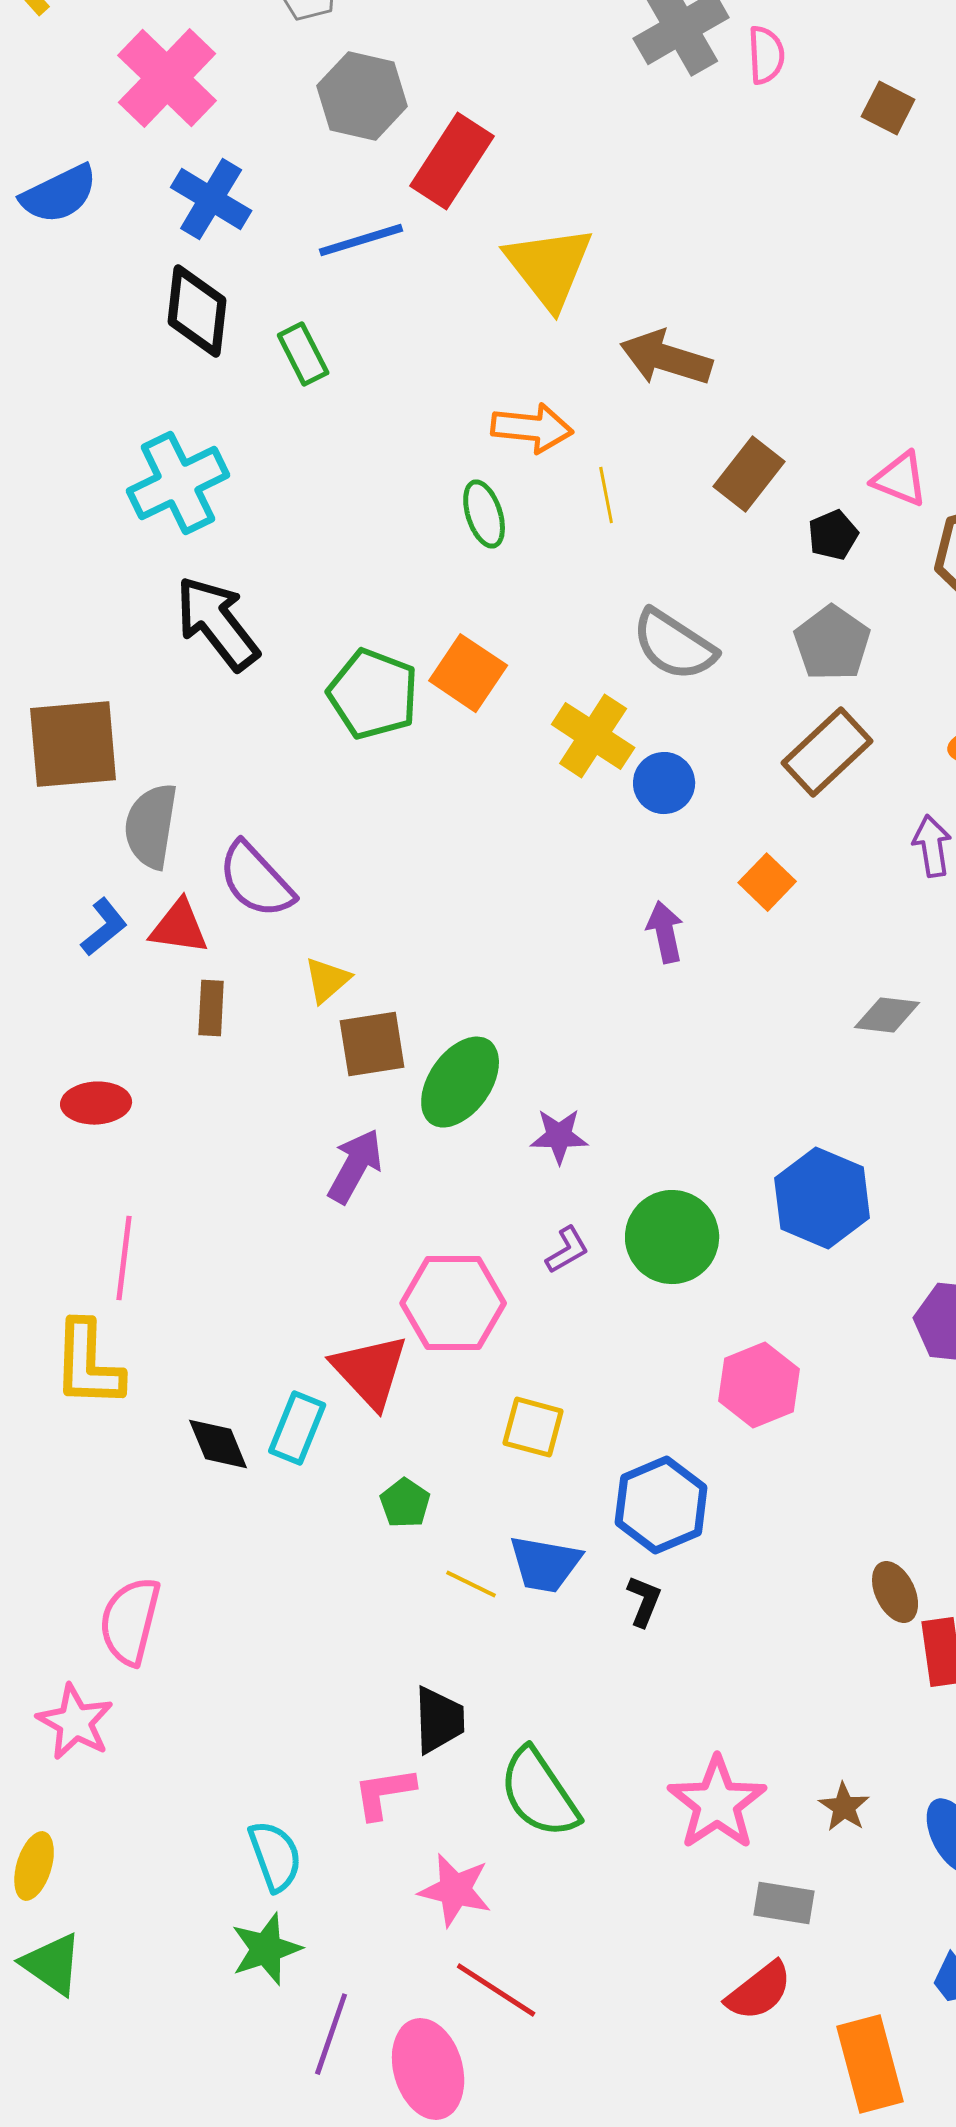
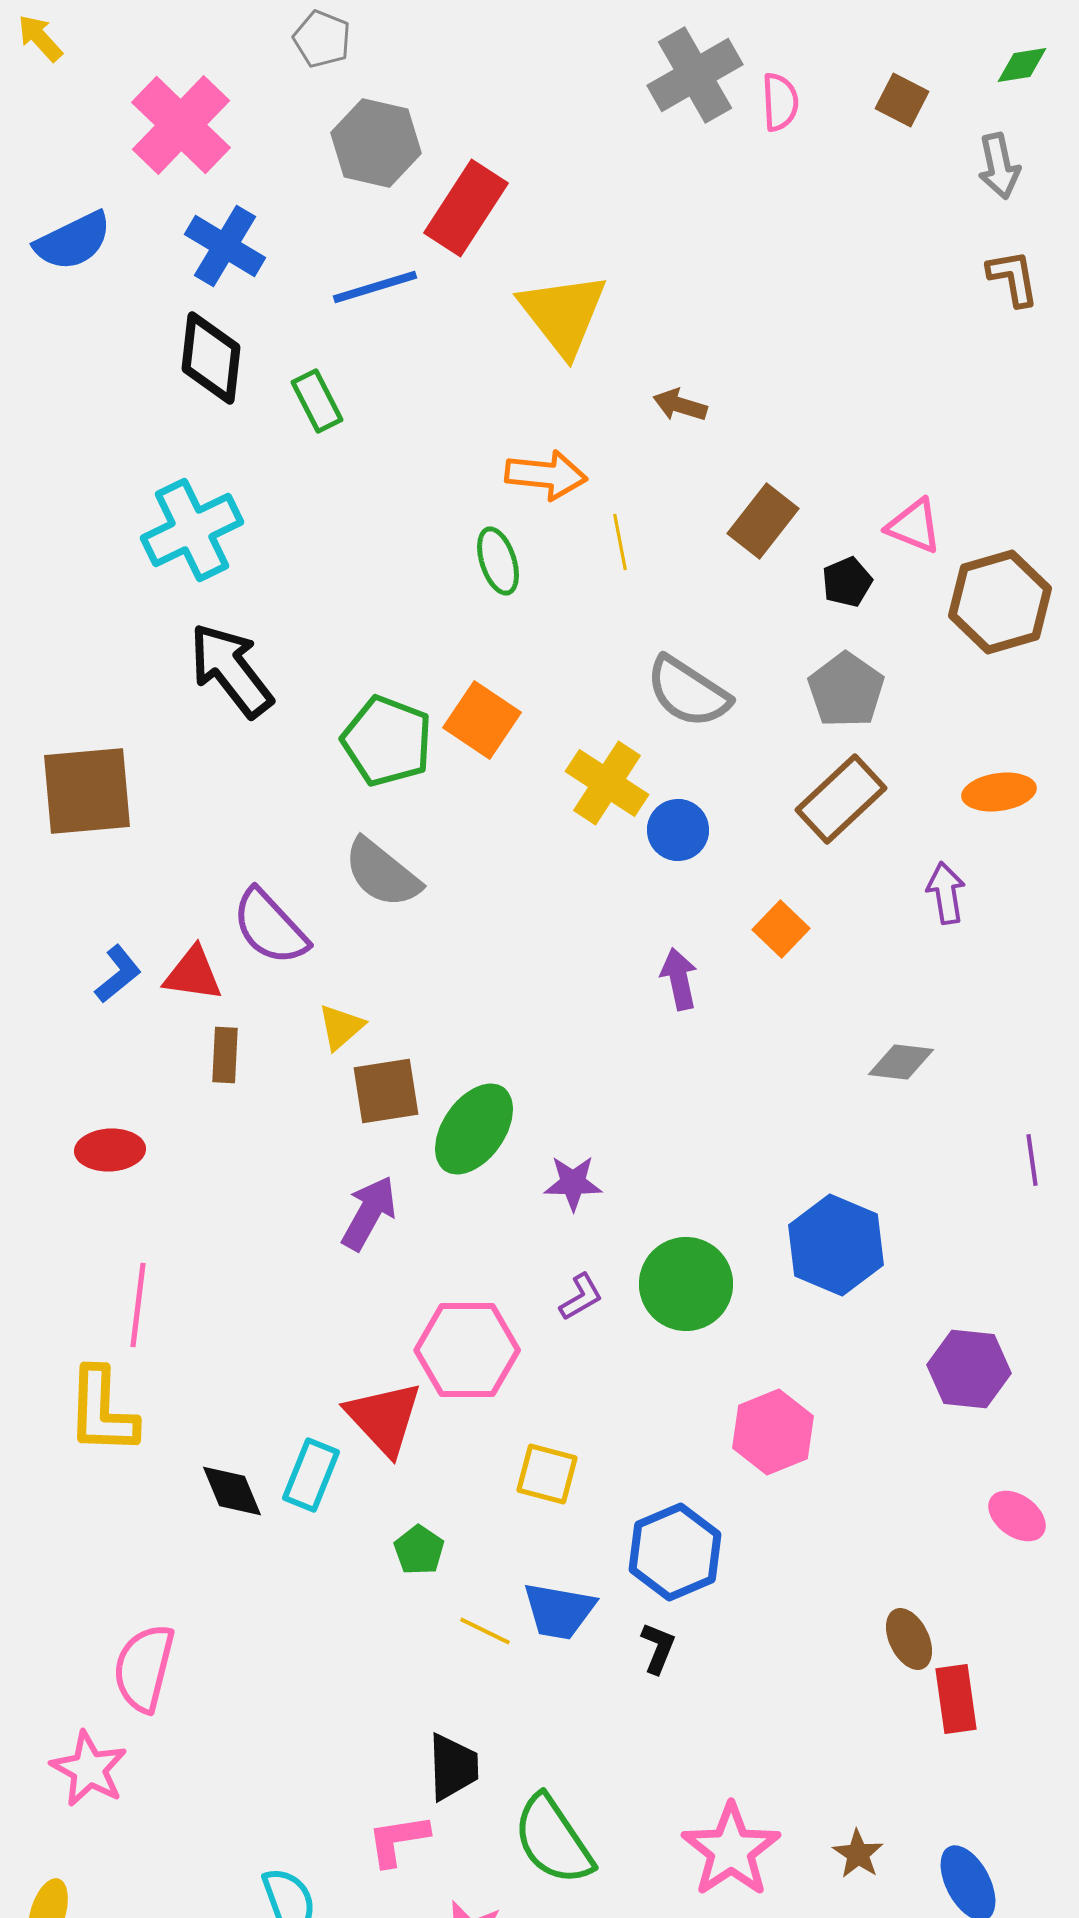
brown square: (888, 108) -> (902, 100), moved
brown arrow: (666, 358) -> (680, 405), size x0.6
gray semicircle: (151, 826) -> (382, 873), moved, turned -60

